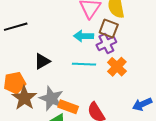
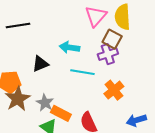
cyan arrow: (84, 36) -> (70, 47), moved
orange cross: (117, 67) -> (114, 90), moved
gray star: (51, 98) -> (45, 103), size x0.7

